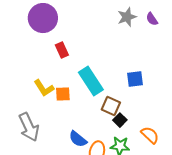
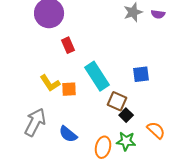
purple semicircle: (152, 19) -> (158, 14), turned -48
gray arrow: (29, 127) -> (35, 122), turned -128
blue semicircle: (78, 139) -> (68, 134), moved

